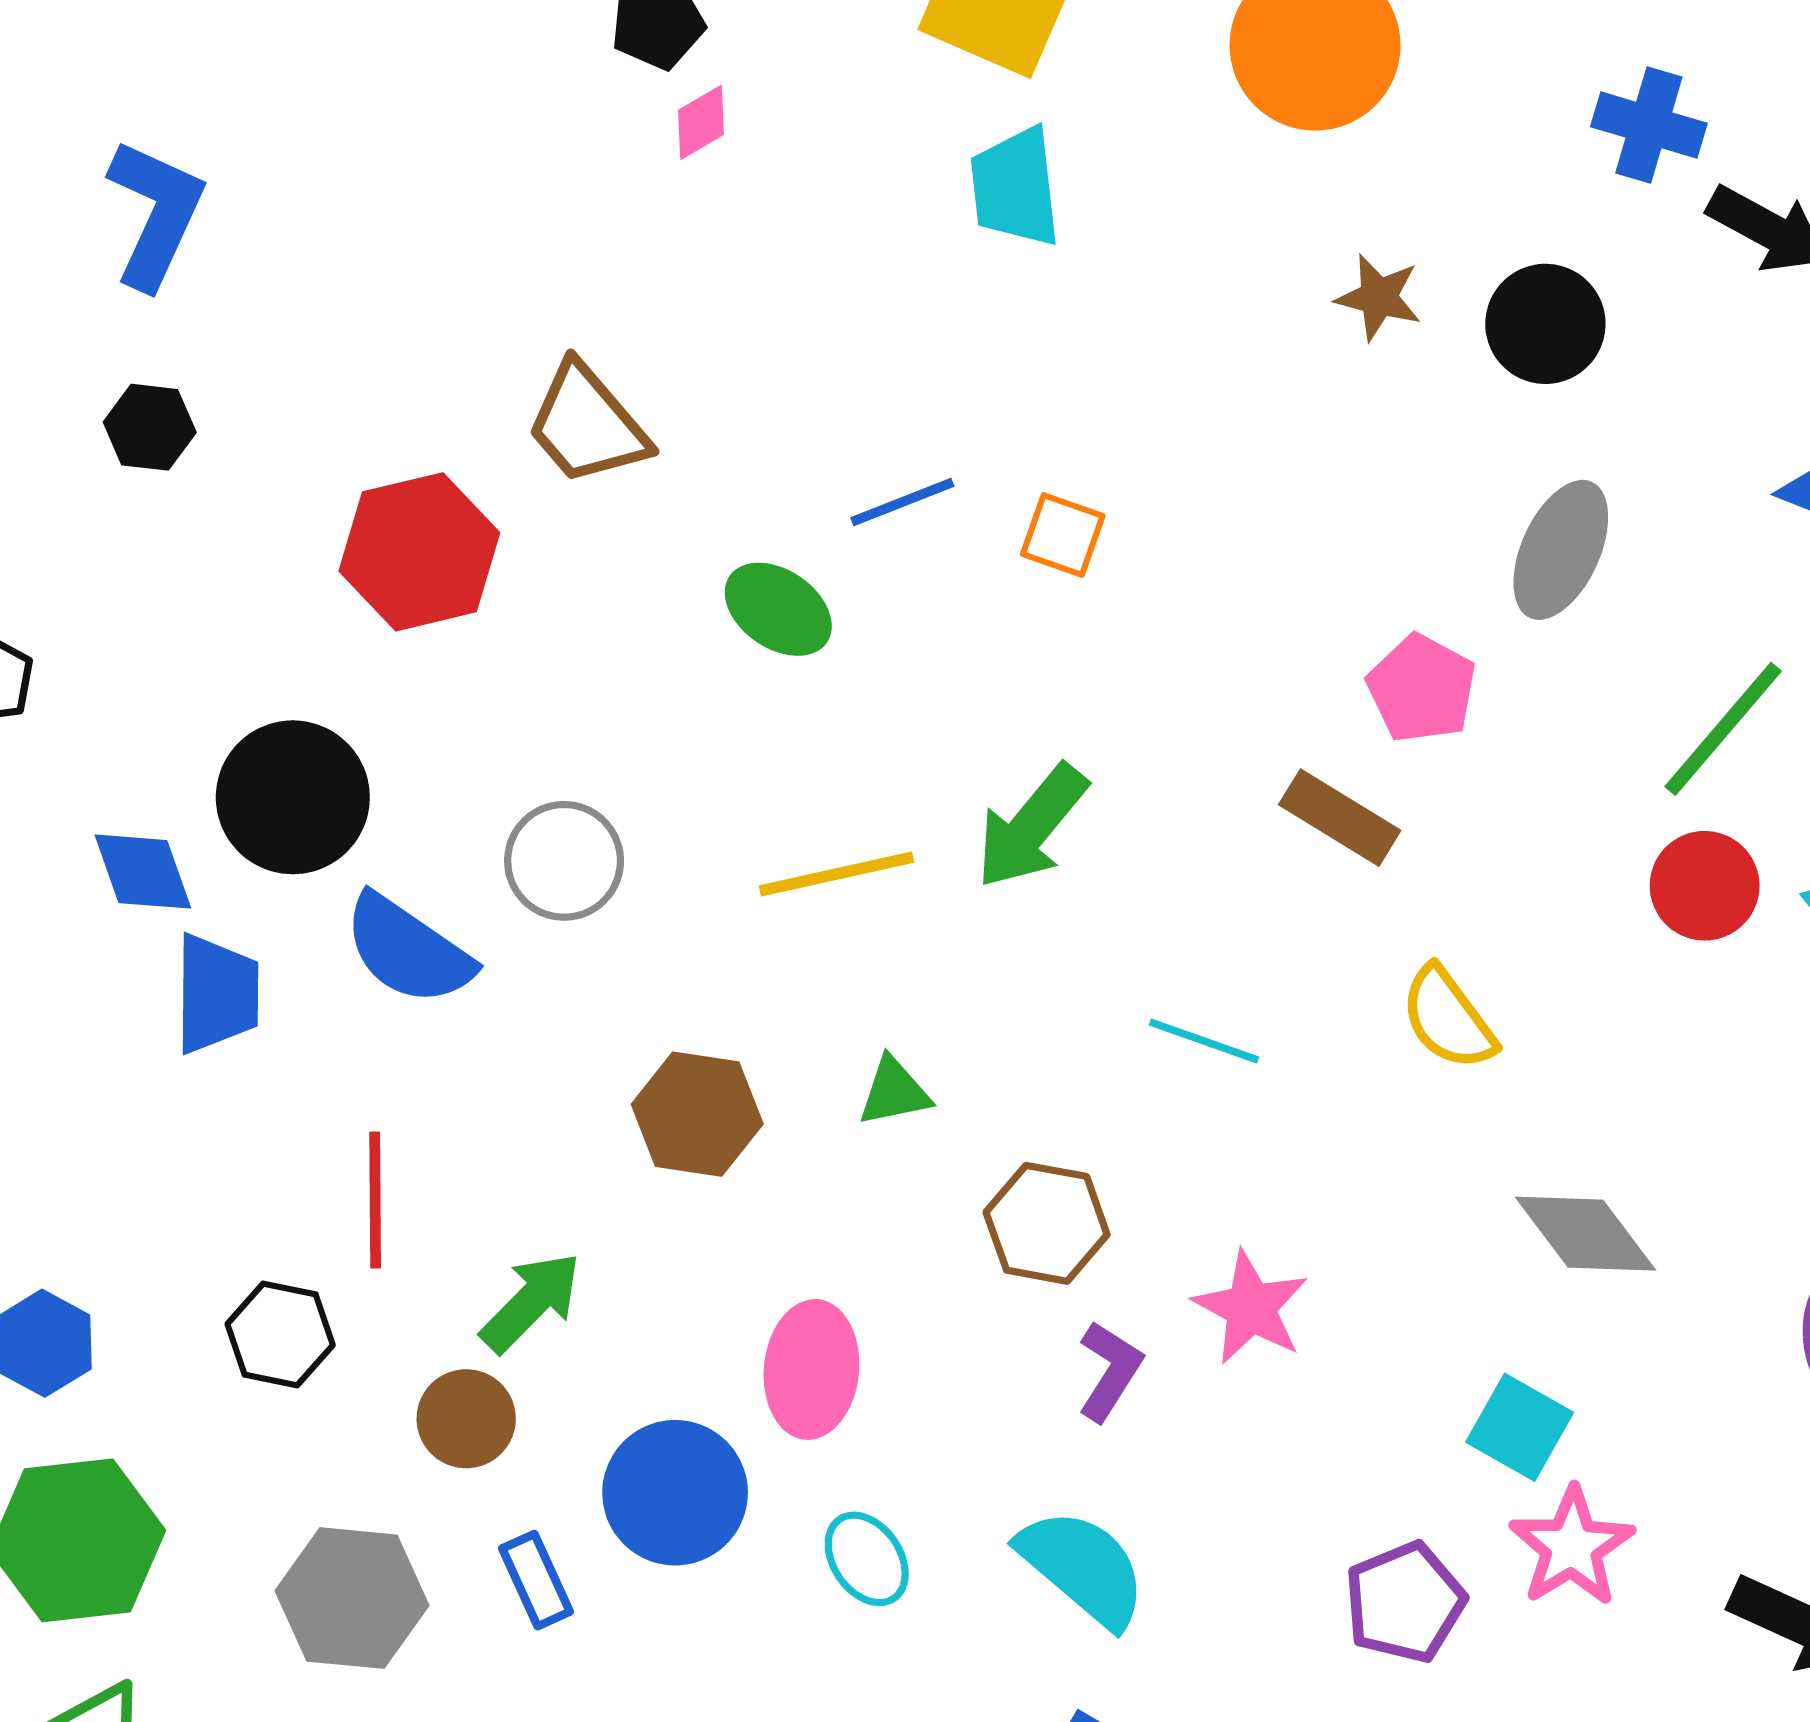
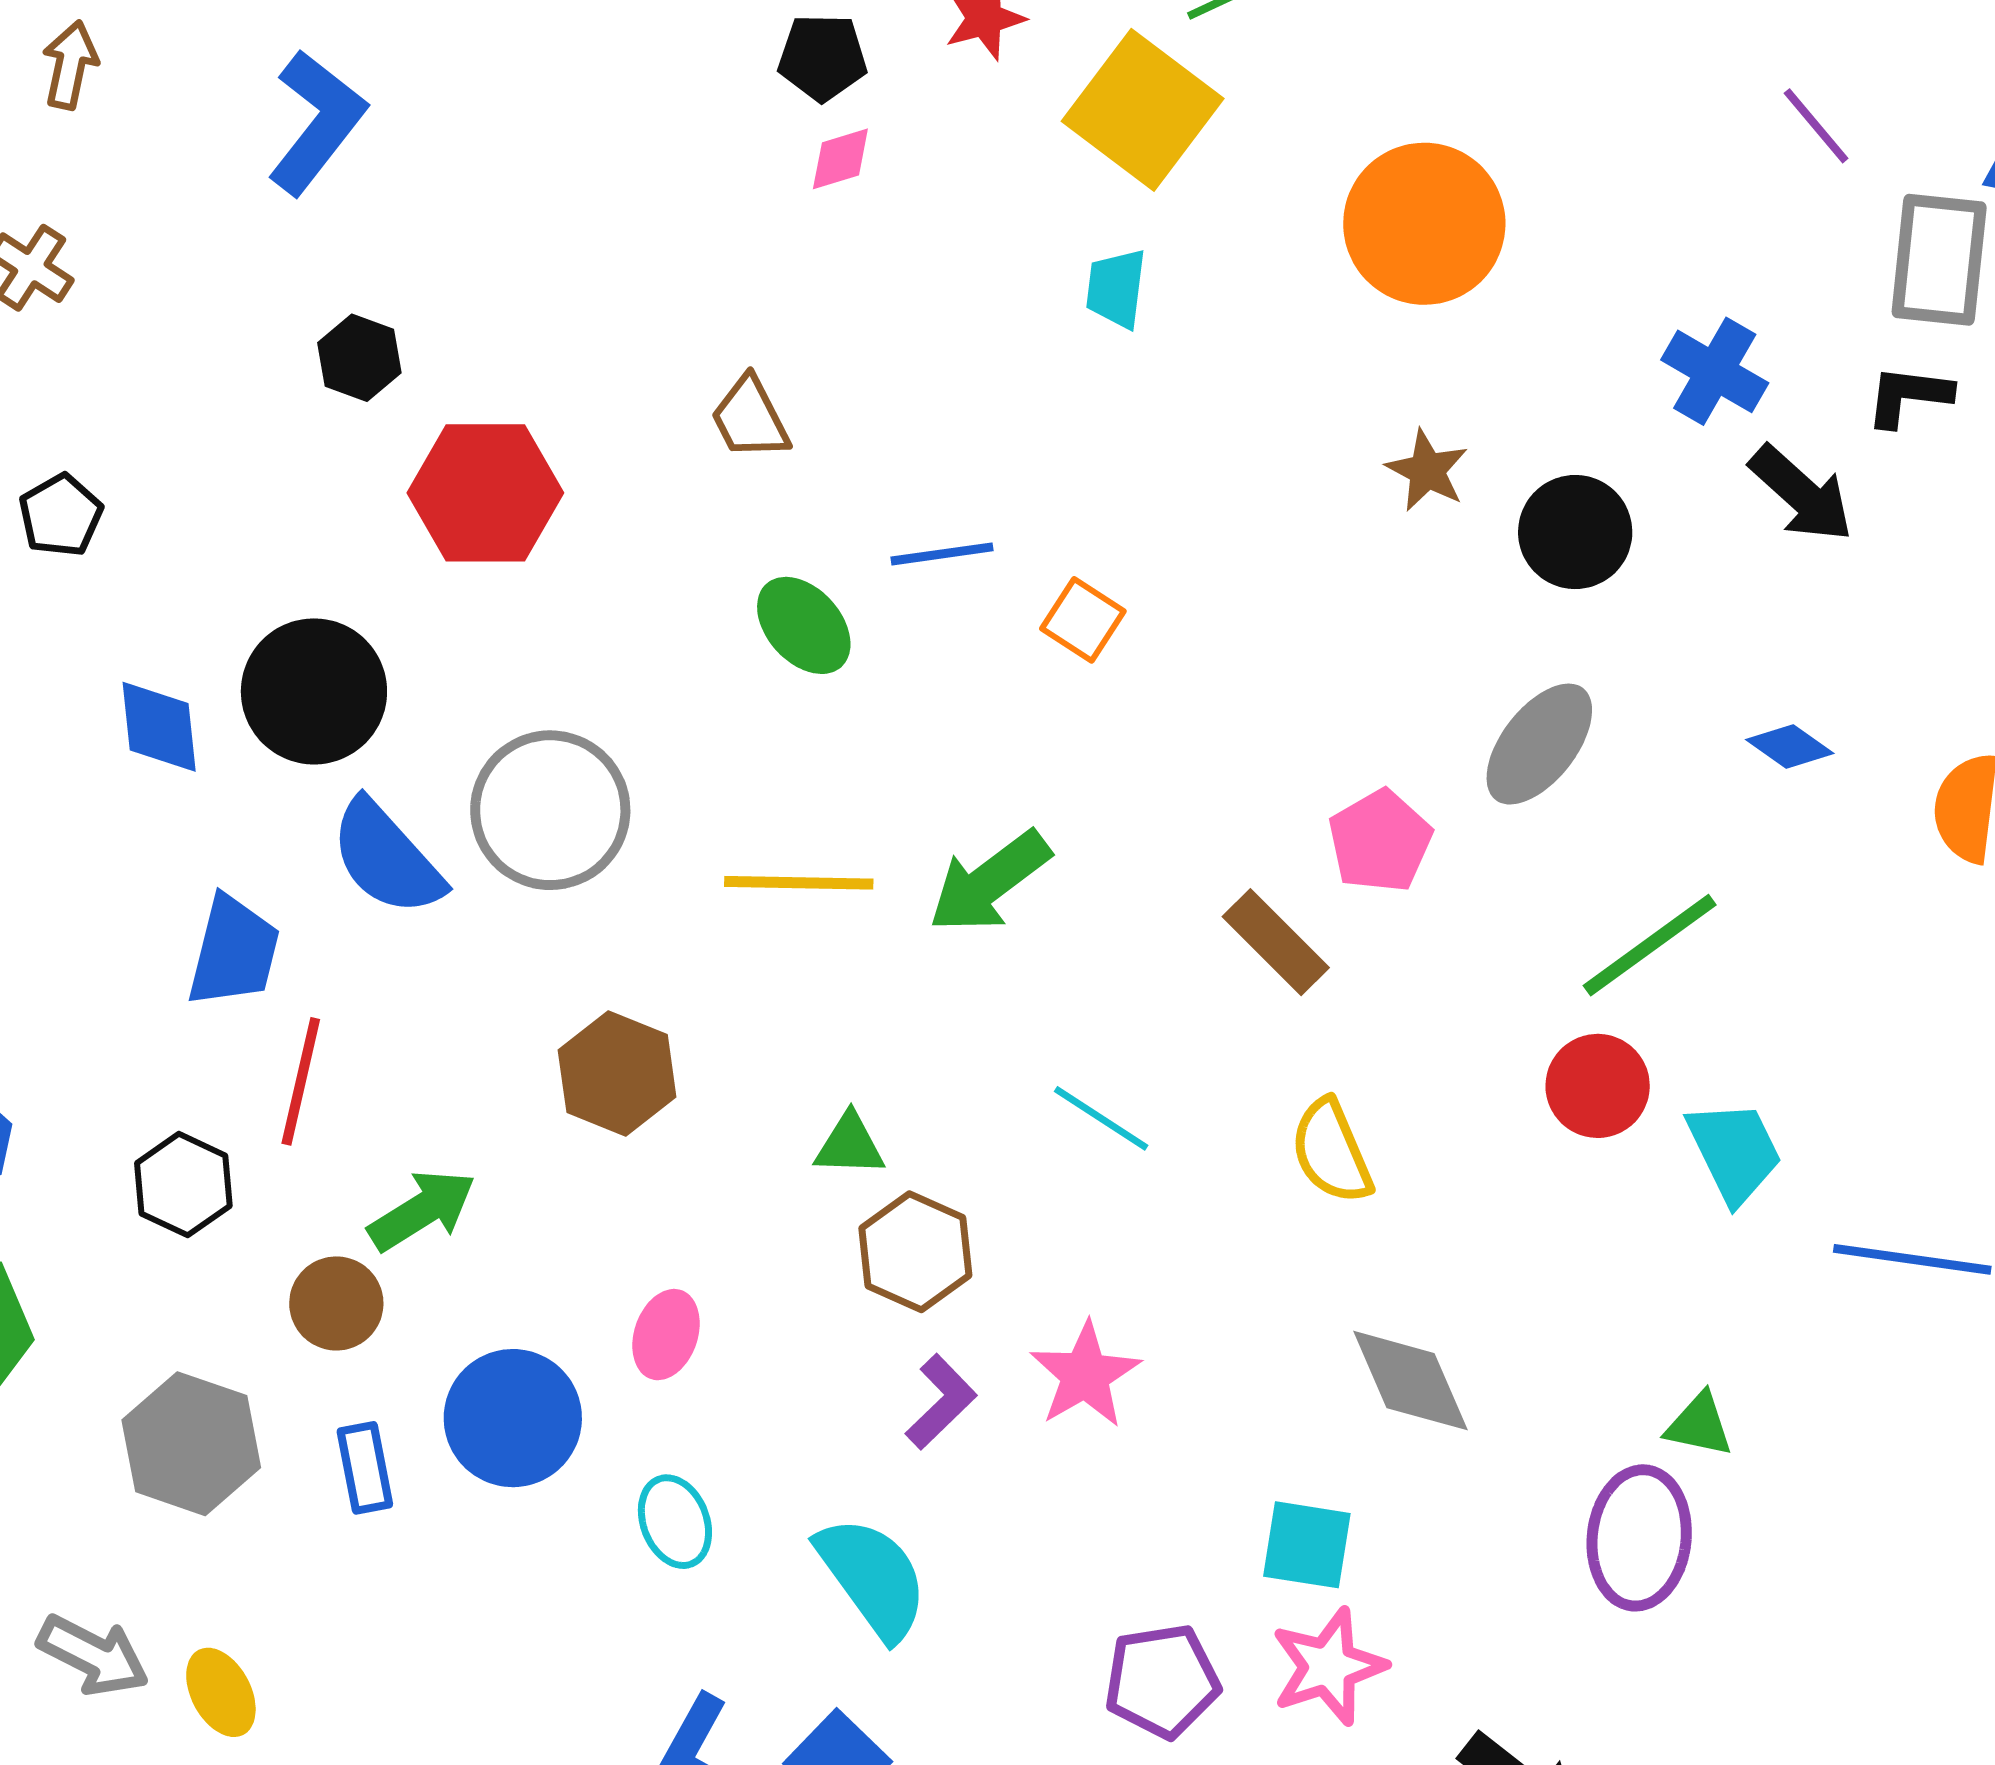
cyan trapezoid: (1015, 187) -> (1116, 288), size x0.7
brown trapezoid: (587, 424) -> (750, 418), moved, size x0.7
black hexagon: (150, 427) -> (359, 358), moved
gray circle: (564, 861) -> (550, 810), size x1.4
blue trapezoid: (217, 994) -> (234, 951), moved
green triangle: (894, 1092) -> (850, 1145), moved
pink ellipse: (811, 1369) -> (666, 1335), size x0.7
cyan square: (1520, 1427) -> (1307, 1545), turned -34

